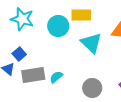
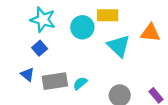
blue square: (19, 54) -> (40, 48), moved

